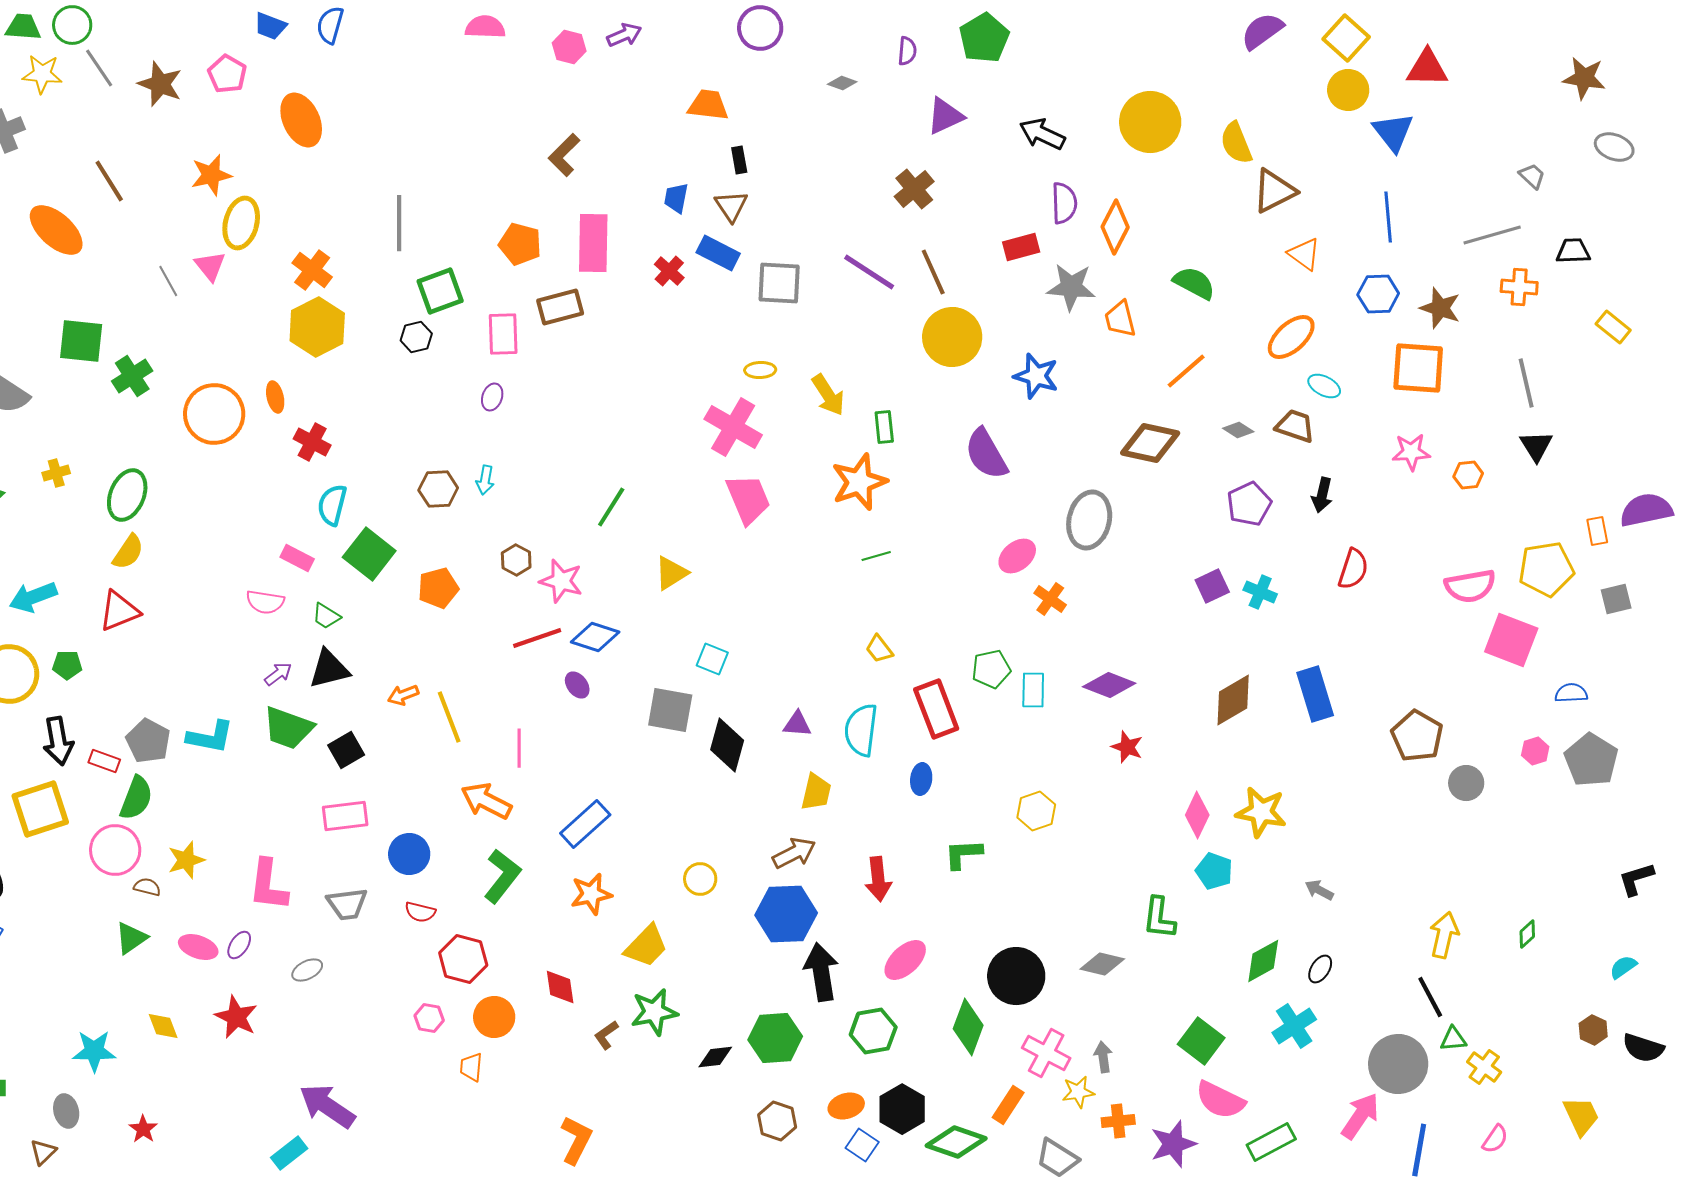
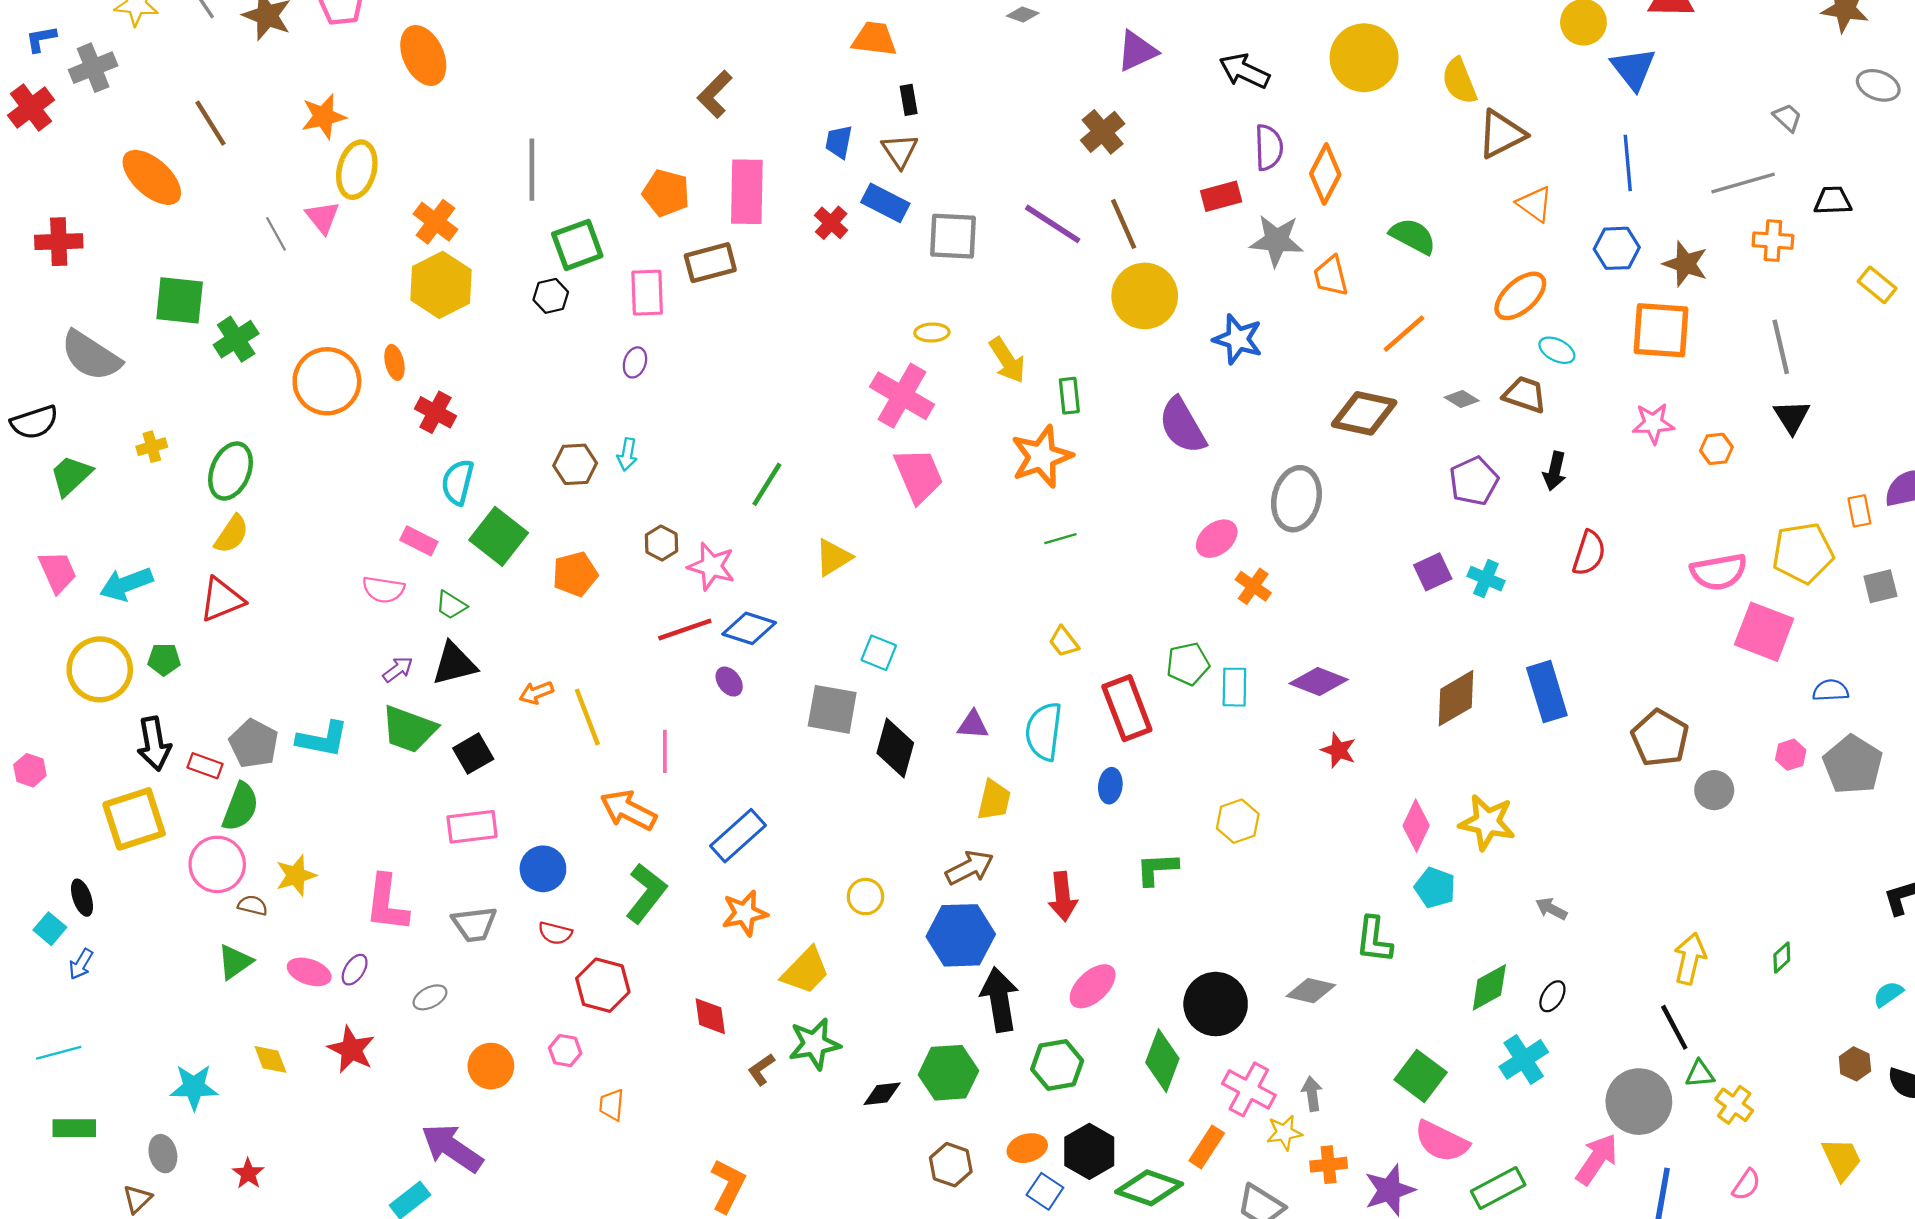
orange circle: (494, 1017) -> (491, 1066), moved

